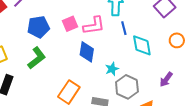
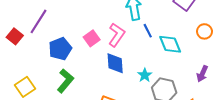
pink L-shape: (94, 26) -> (117, 35), turned -35

